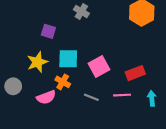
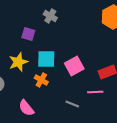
gray cross: (81, 12) -> (50, 16), moved
pink semicircle: (46, 97) -> (26, 108), moved, turned 72
gray line: (91, 97) -> (72, 104), moved

